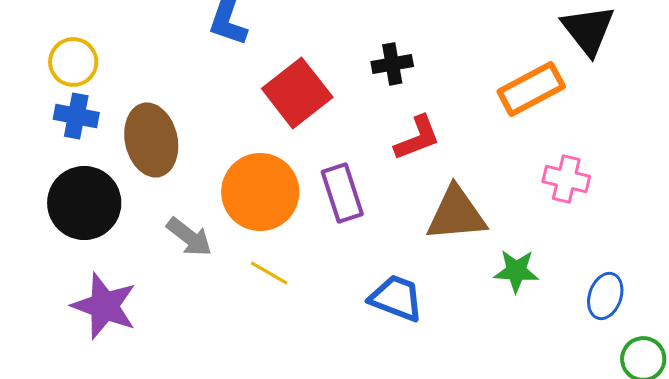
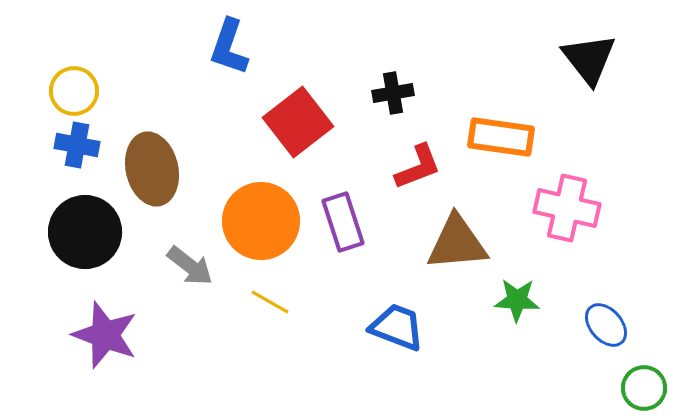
orange rectangle: (531, 89) -> (501, 137), moved, turned 36
pink cross: (566, 179) -> (567, 208), size x1.4
blue ellipse: (605, 296) -> (606, 325), turned -60

